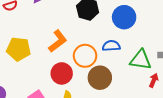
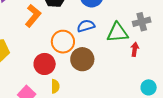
orange L-shape: (58, 41) -> (33, 16), moved

